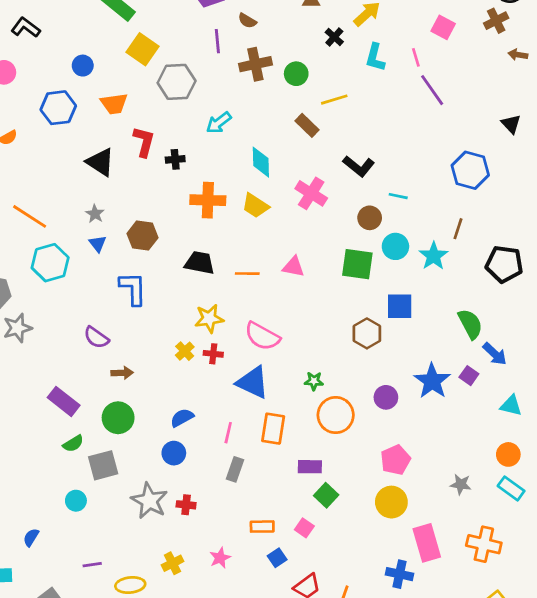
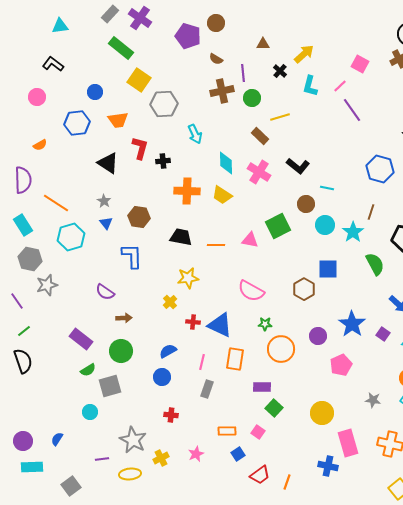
purple line: (217, 41) -> (243, 73), moved
pink line: (416, 57) -> (340, 86), turned 64
cyan arrow: (219, 123) -> (195, 134), turned -78
pink cross: (311, 193) -> (259, 172), moved
green square: (357, 264) -> (278, 226), moved, turned -35
green semicircle: (470, 324) -> (375, 264), moved
pink semicircle: (262, 336) -> (251, 291), moved
red cross: (213, 354) -> (193, 322), moved
purple square: (469, 376) -> (383, 334), moved
pink pentagon: (395, 460) -> (341, 365), moved
gray star: (149, 501) -> (133, 440), moved

